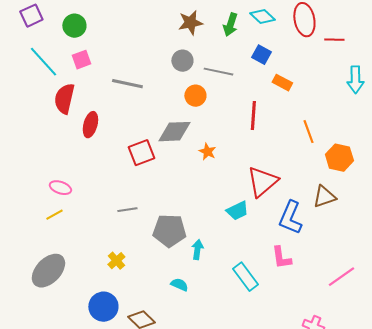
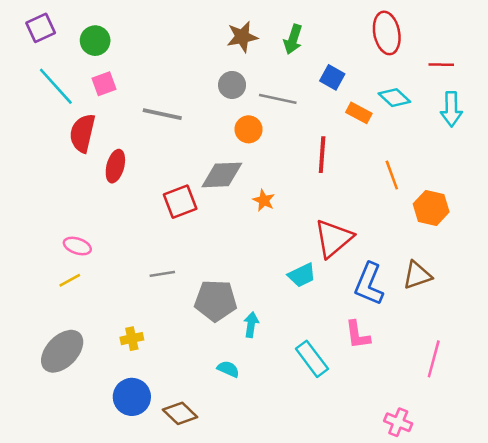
cyan diamond: (262, 17) -> (394, 98), moved
red line: (334, 40) -> (441, 65), moved
brown triangle: (324, 197) -> (417, 275), moved
yellow cross: (116, 261) -> (132, 339), moved, turned 30
pink line: (341, 277) -> (434, 359), turned -40

